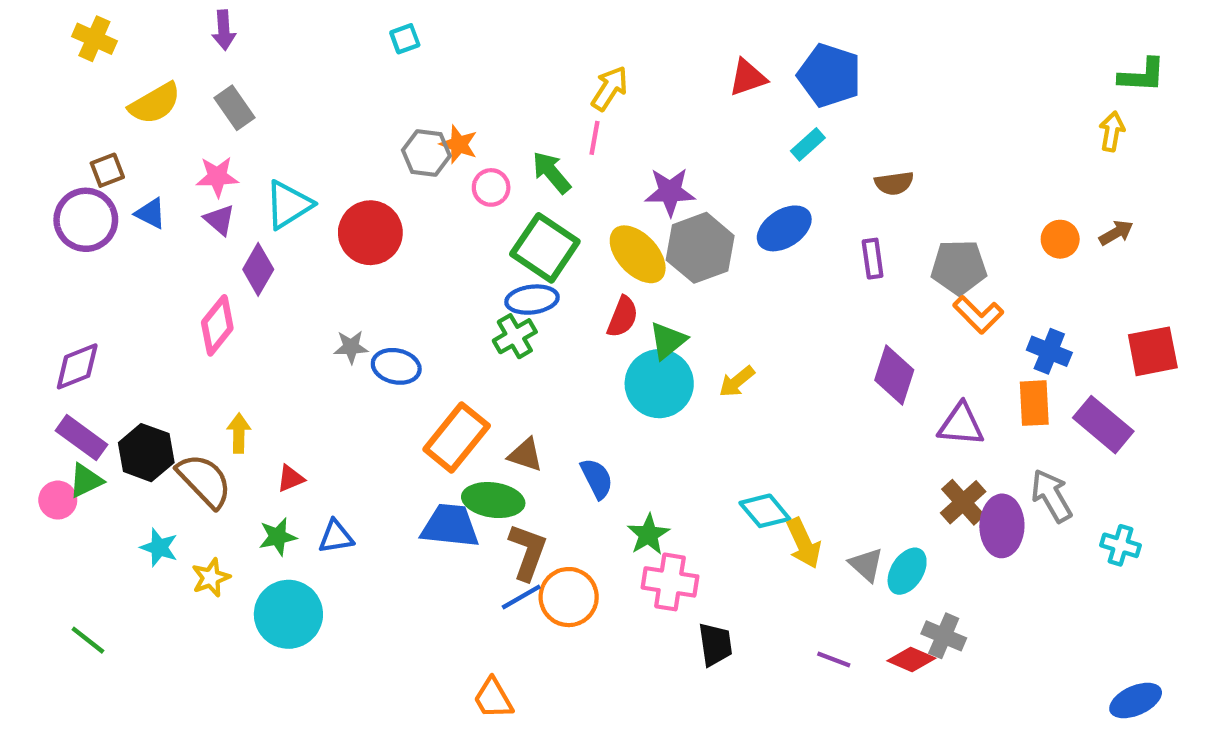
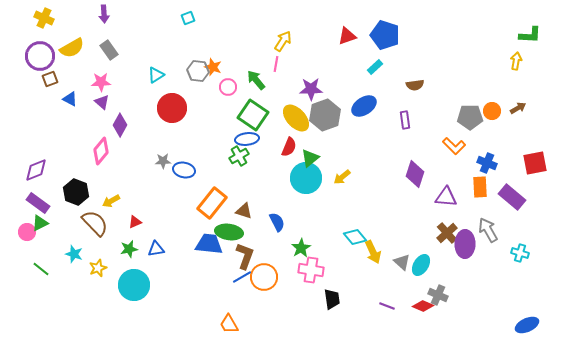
cyan triangle: (288, 205) -> (156, 75), moved, size x0.7
purple circle: (86, 220) -> (40, 56), moved
gray pentagon: (959, 267) -> (470, 117), moved
yellow arrow: (239, 433) -> (111, 201), turned -120
black hexagon: (146, 453) -> (76, 192), moved
green line: (88, 640) -> (41, 269), moved

